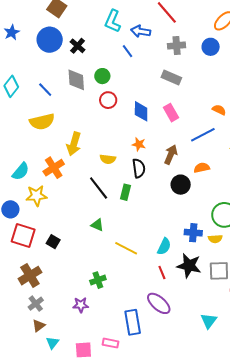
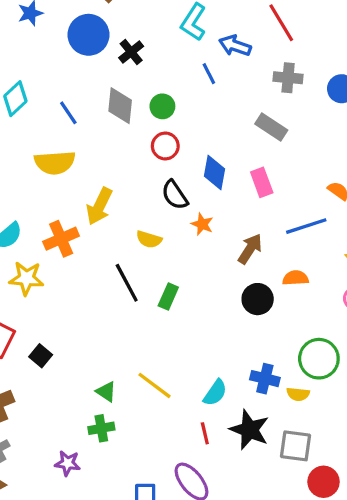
black semicircle: (139, 168) -> (175, 195), moved, turned 144
green triangle: (97, 225) -> (106, 392), moved

